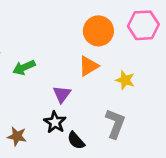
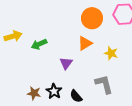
black star: (55, 122) -> (54, 91), moved
gray L-shape: (115, 124) -> (104, 84), turned -35

